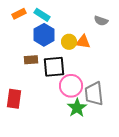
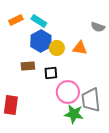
yellow circle: (69, 42) -> (57, 48), moved
black square: (54, 67) -> (51, 73), size x0.6
green star: (77, 108) -> (74, 114), turned -30

